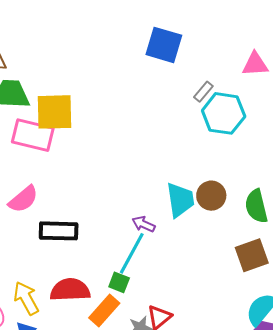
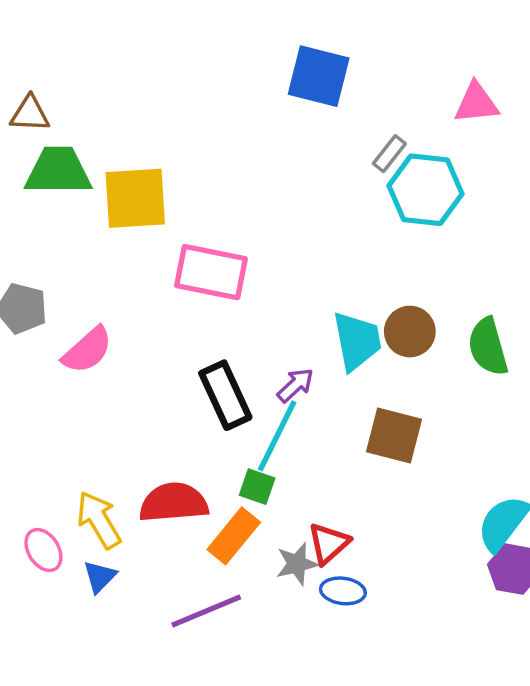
pink rectangle: (33, 135) -> (211, 272), moved
purple arrow: (144, 224) -> (295, 385), turned 115
black rectangle: (59, 231) -> (225, 395), moved, turned 66
brown square: (252, 255) -> (394, 435), moved, turned 36

